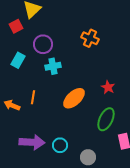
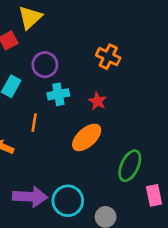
red star: (108, 87) -> (97, 101), moved
orange line: (33, 97) -> (34, 123), moved
cyan circle: (60, 145) -> (68, 201), size x1.5

